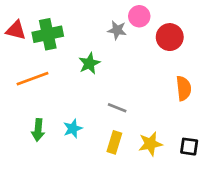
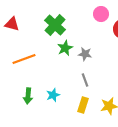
gray star: (117, 30) -> (85, 54), moved
green cross: (48, 34) -> (55, 25), moved, turned -35
gray line: (117, 108) -> (85, 80), turned 48

